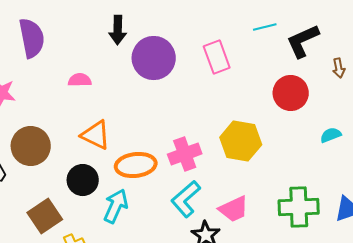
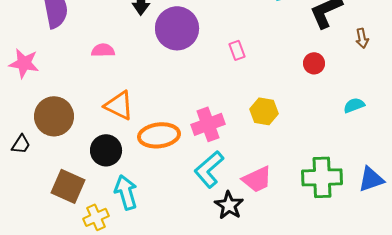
pink rectangle: (217, 57) -> (237, 50), moved, size x0.6
red circle: (291, 93) -> (314, 63), size x0.6
yellow hexagon: (241, 141) -> (264, 111), size x0.7
cyan arrow: (116, 206) -> (126, 192), moved, turned -40
brown square: (45, 216) -> (68, 186), turned -32

